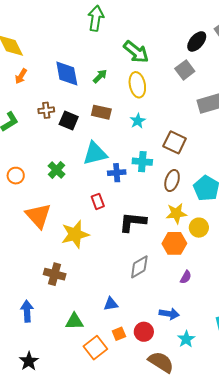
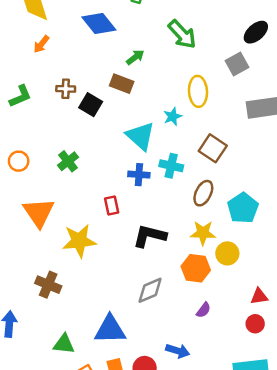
blue diamond: (67, 73) -> (99, 23), moved, turned -36
yellow ellipse: (137, 85) -> (198, 91), moved
brown rectangle: (101, 112) -> (122, 84), moved
cyan triangle: (95, 153) -> (140, 136), moved, turned 48
blue triangle: (111, 304) -> (110, 329), size x1.8

